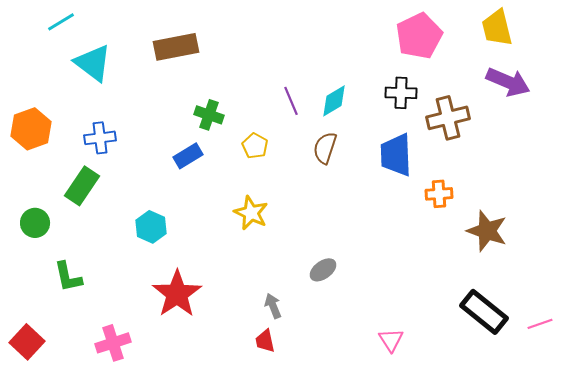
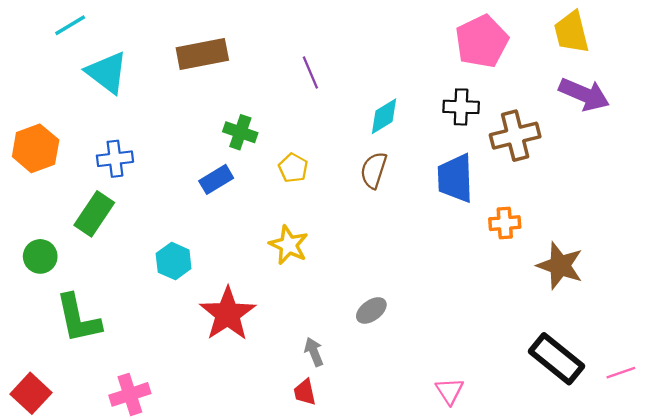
purple line: (291, 101) -> (310, 72), moved
green L-shape: (68, 277) -> (78, 319), size x1.4
red star: (177, 294) -> (228, 314), moved

